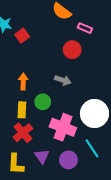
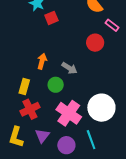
gray arrow: (63, 80) -> (69, 68), moved
yellow rectangle: (22, 110) -> (24, 87), moved

